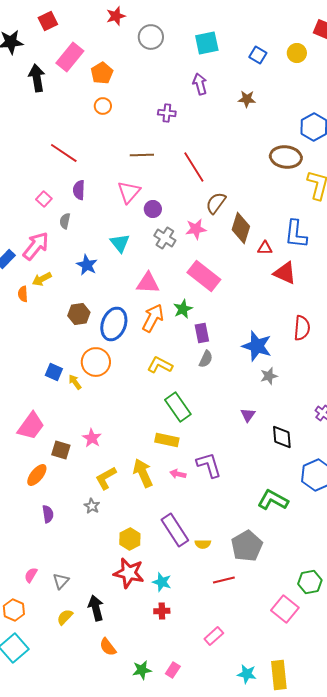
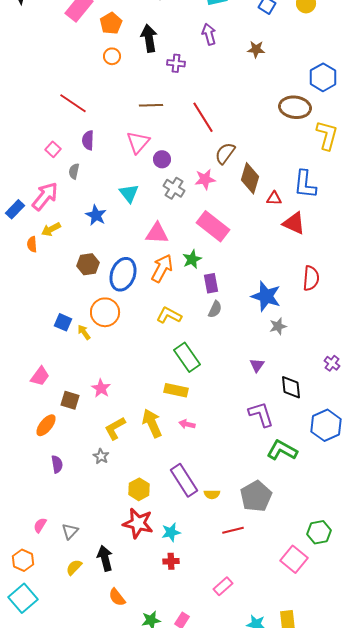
black arrow: (37, 78) -> (149, 38), moved
pink trapezoid: (31, 426) -> (40, 376), size x0.7
purple L-shape: (209, 465) -> (261, 414), moved
cyan star: (162, 582) -> (171, 532), turned -30

